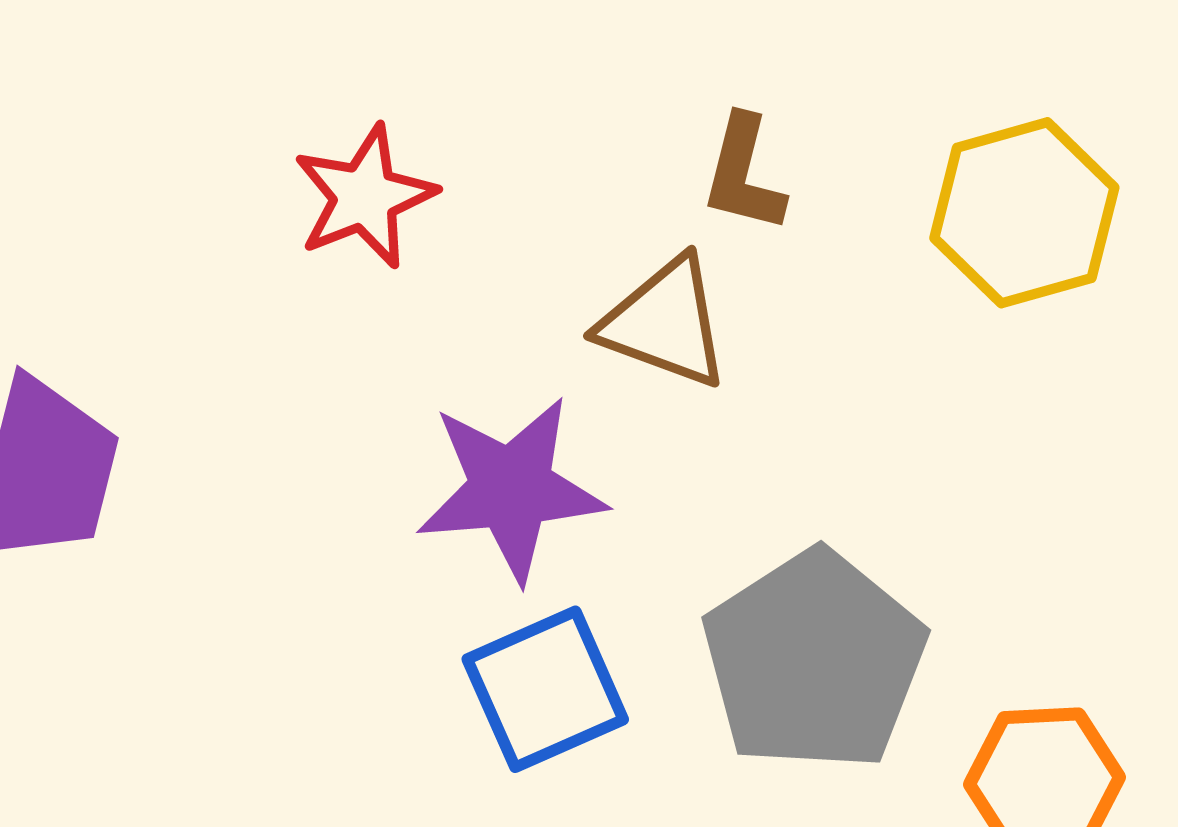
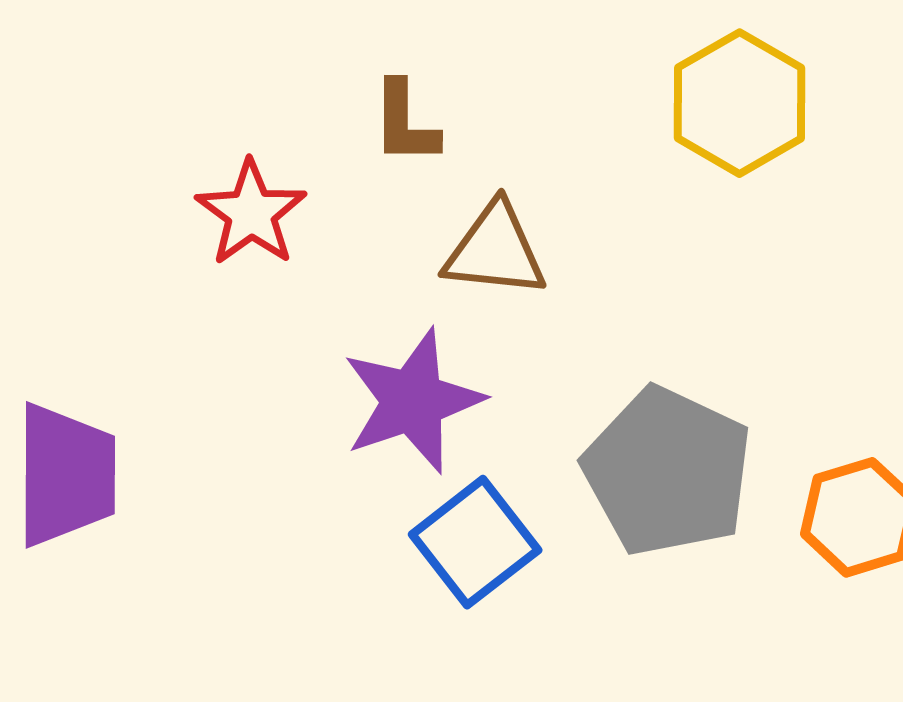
brown L-shape: (744, 174) -> (405, 123), moved

